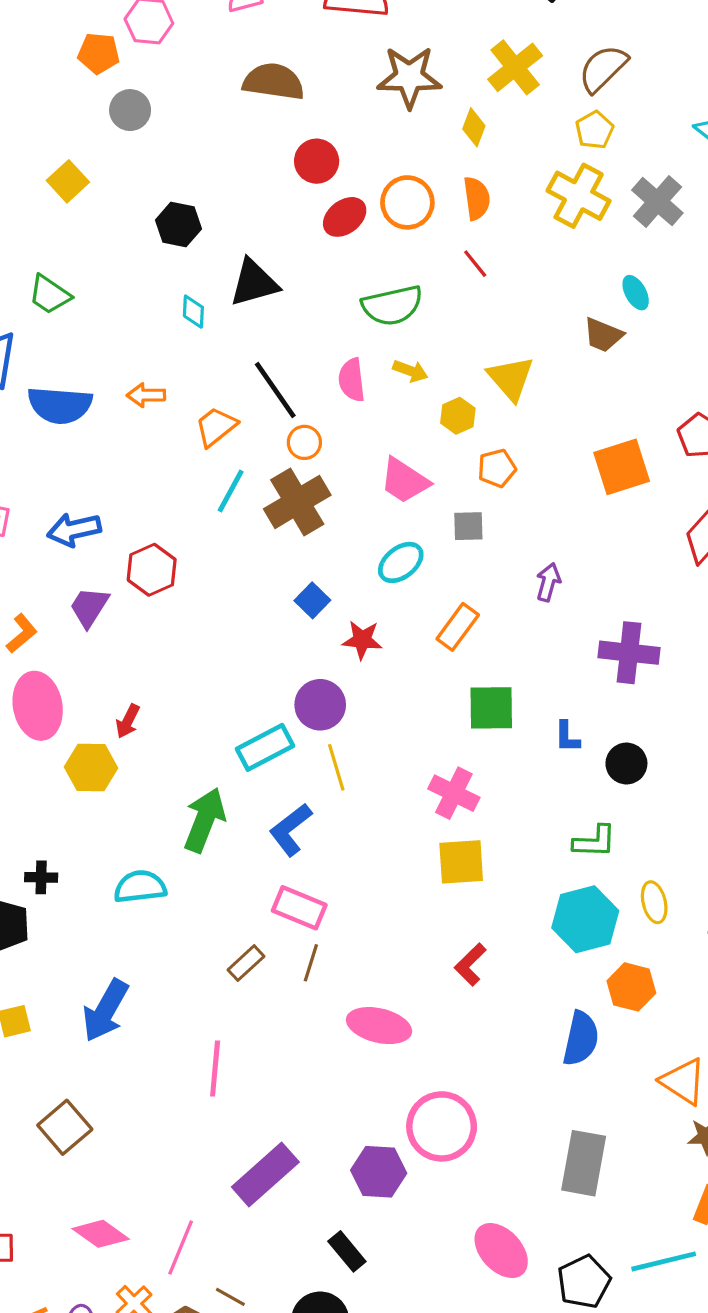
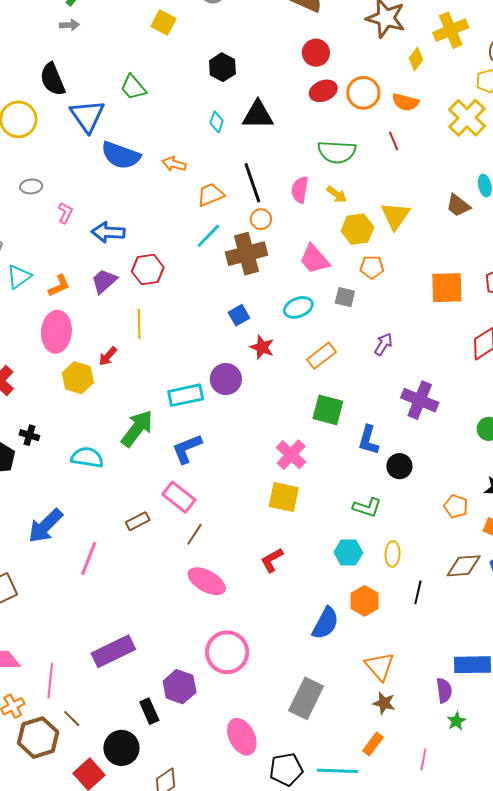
yellow square: (68, 181) -> (163, 23), turned -35
orange semicircle: (477, 198) -> (405, 102), turned 96
yellow hexagon: (458, 416) -> (357, 229), size x1.4
blue L-shape: (567, 737) -> (368, 440), size x1.4
yellow line: (336, 767) -> (139, 324), moved
cyan hexagon: (585, 919) -> (348, 552), size x0.7
brown line: (311, 963) -> (194, 534), moved
pink line: (215, 1069) -> (89, 558), moved
purple hexagon: (379, 1172) -> (180, 687), moved
pink line: (181, 1248) -> (50, 681), turned -32

